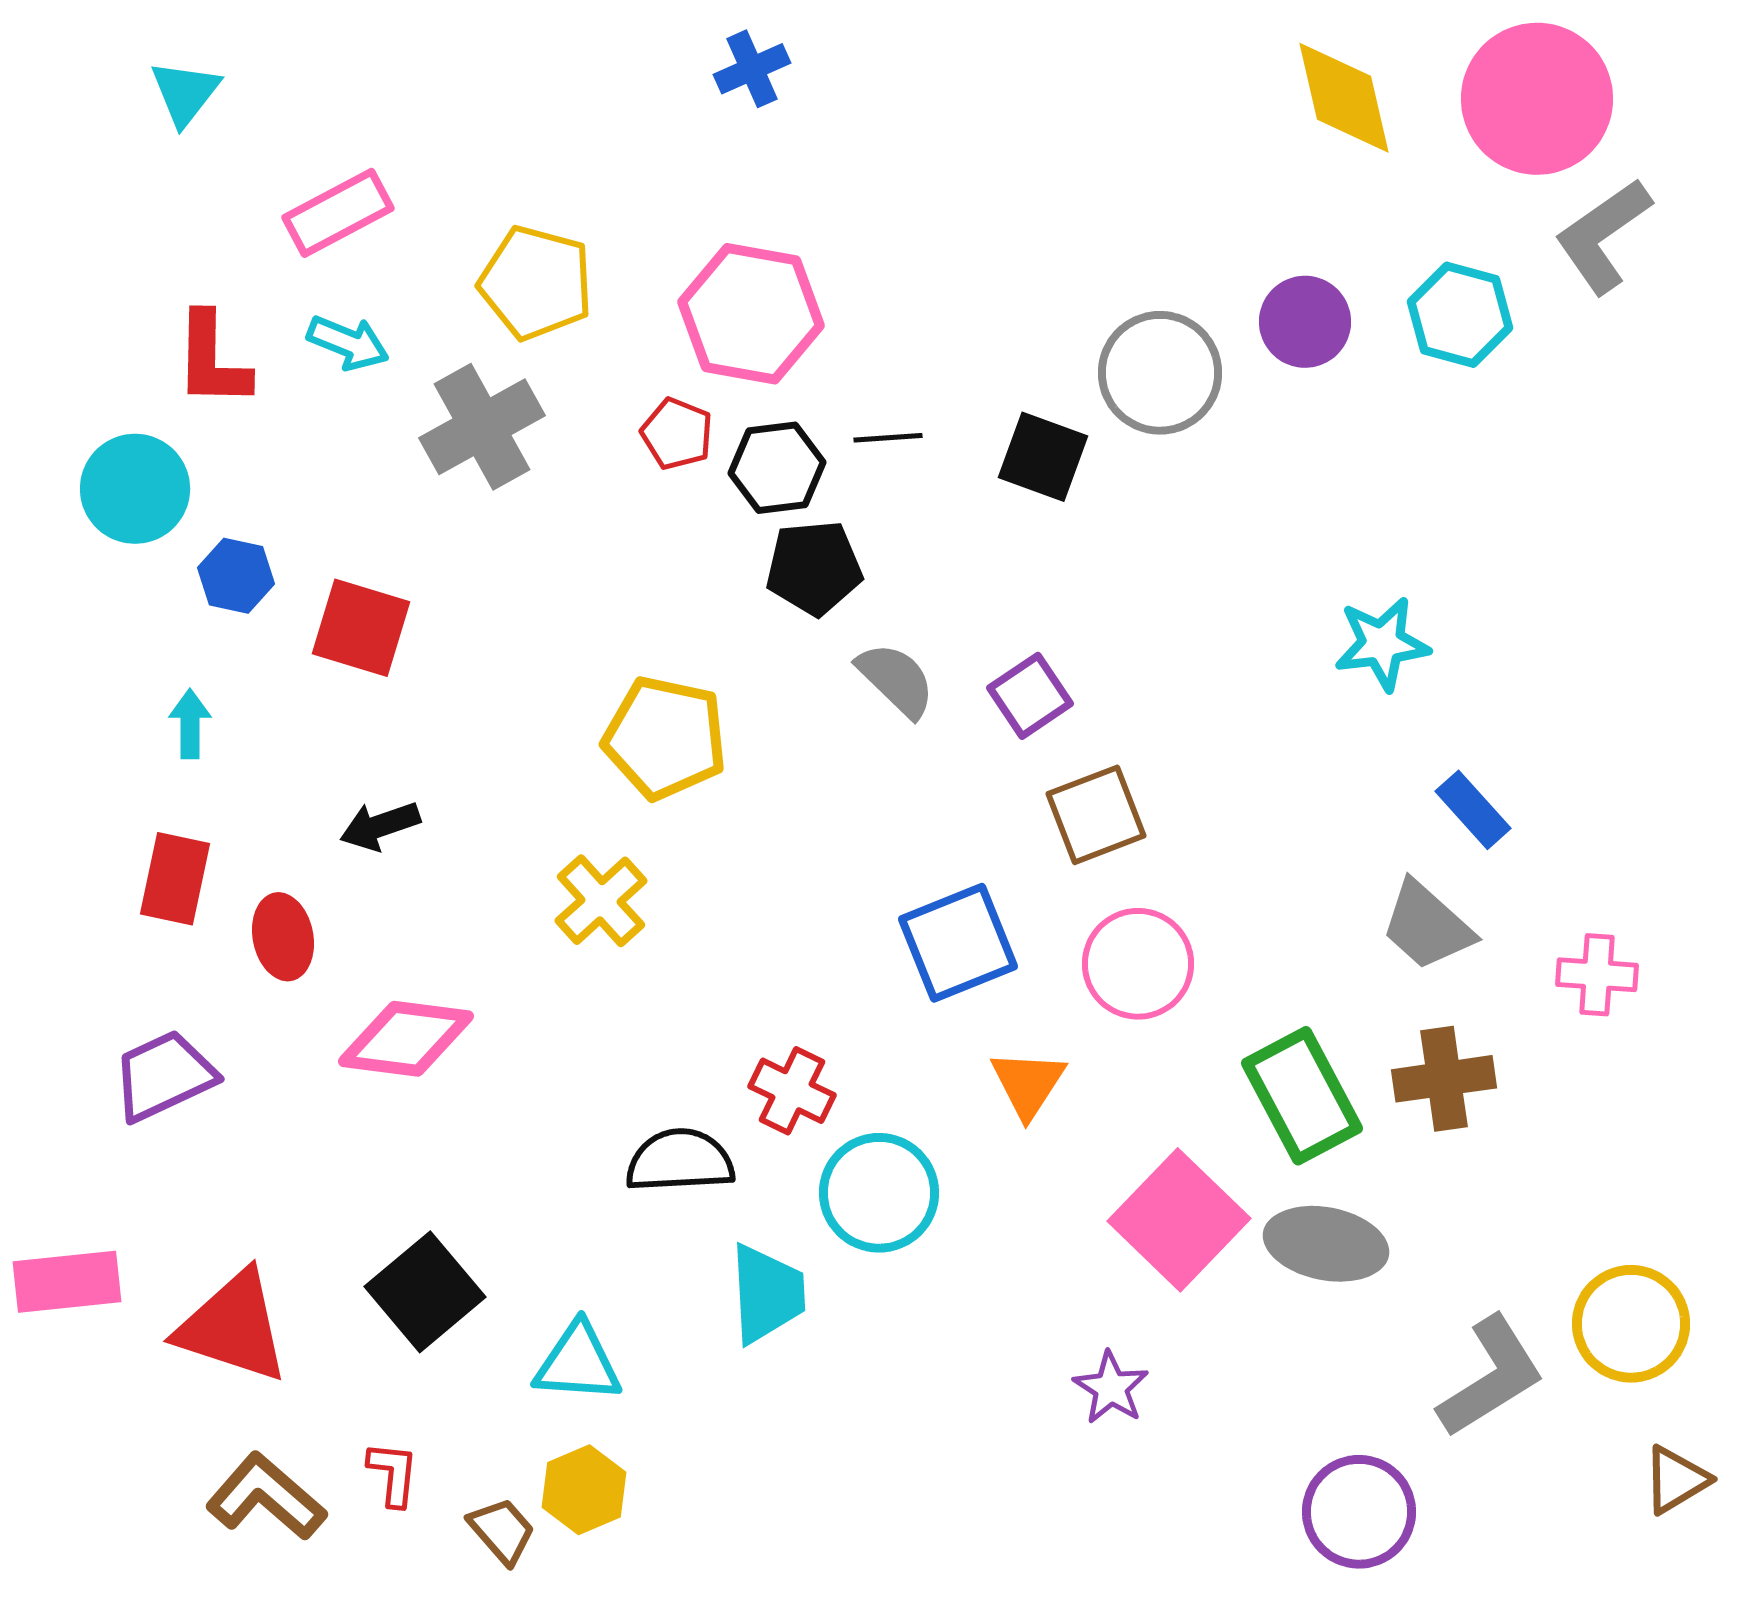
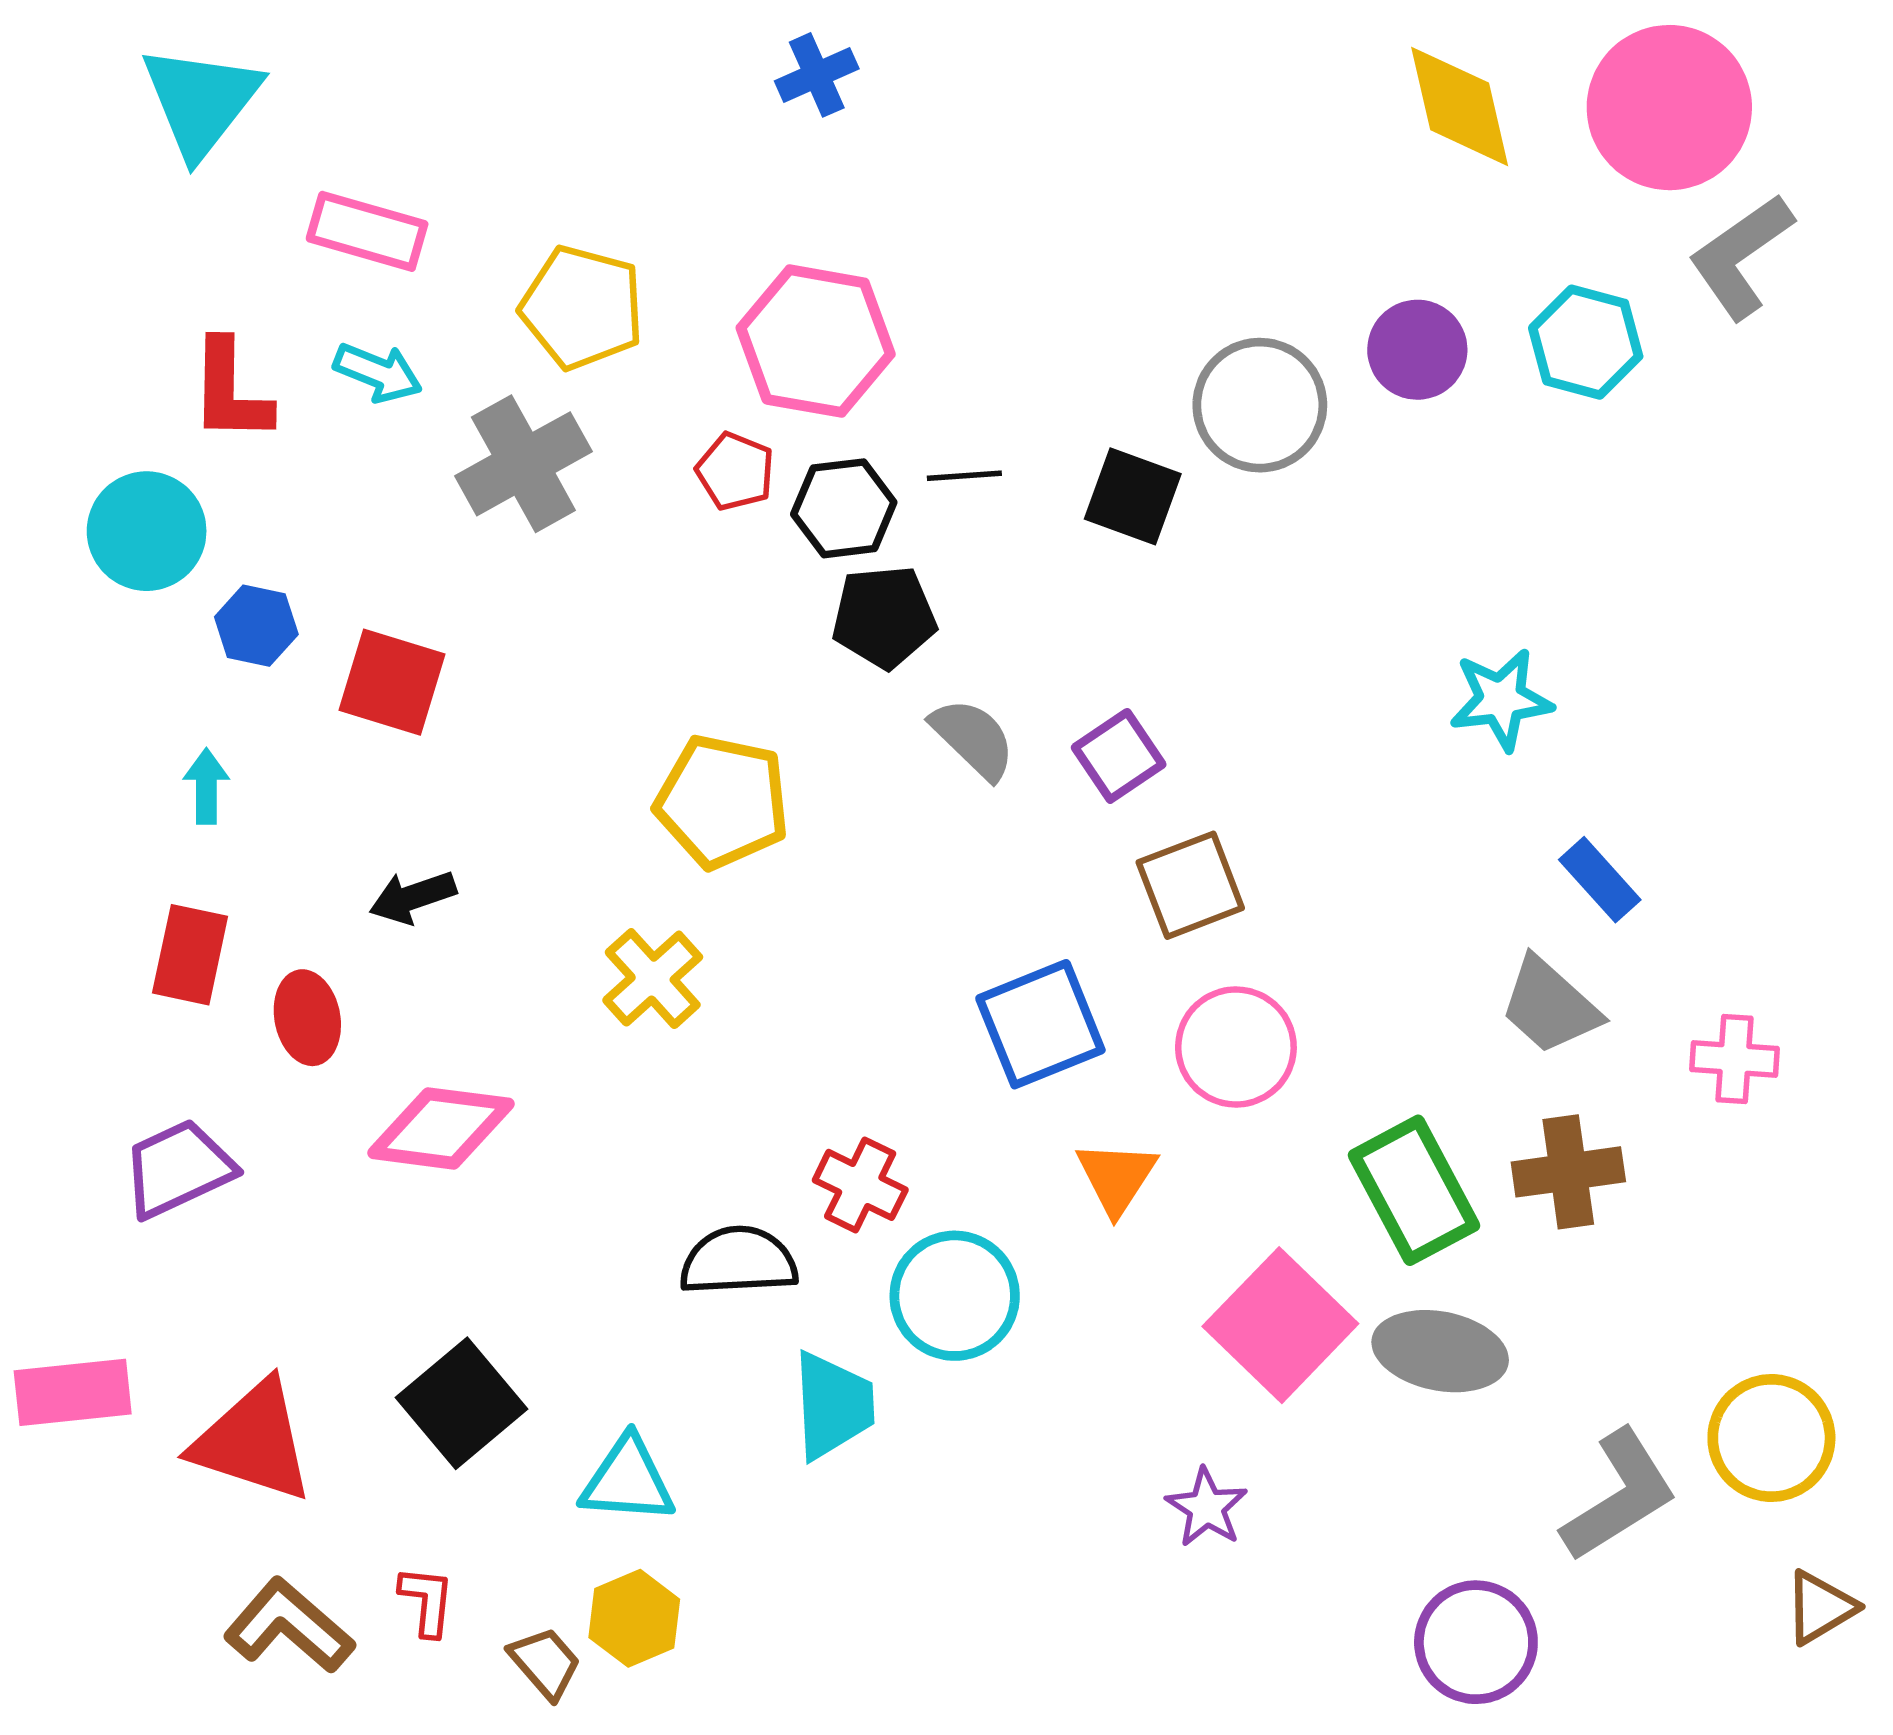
cyan triangle: (185, 93) -> (201, 101), size x1.6
pink rectangle: (338, 213) -> (367, 231), turned 44

